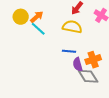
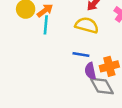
cyan line: (38, 29) -> (46, 25), turned 49

